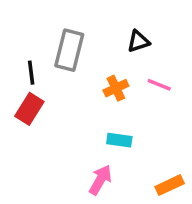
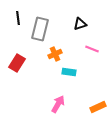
black line: (31, 73) -> (18, 18), moved
orange cross: (116, 88) -> (55, 54), moved
cyan rectangle: (119, 140) -> (69, 72), moved

